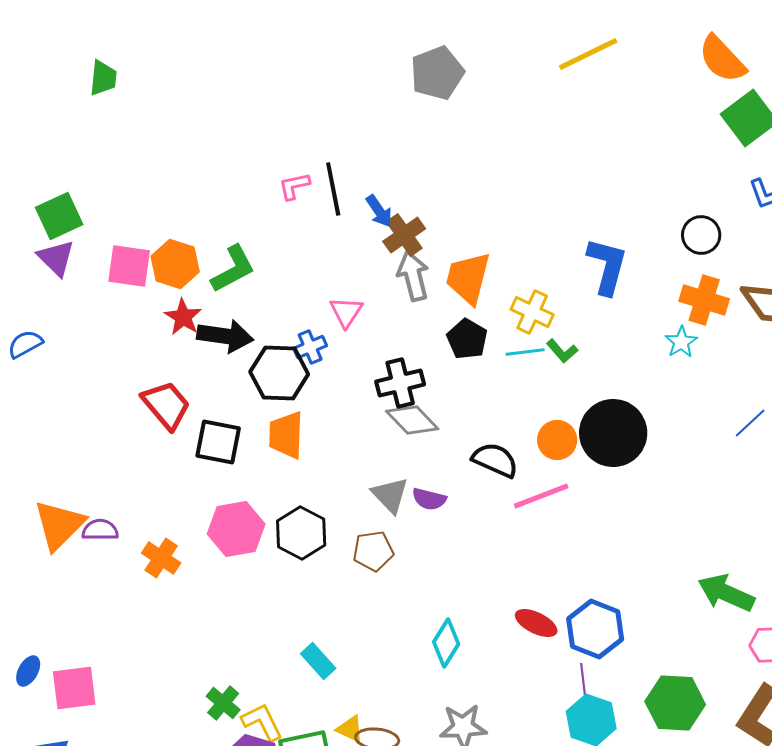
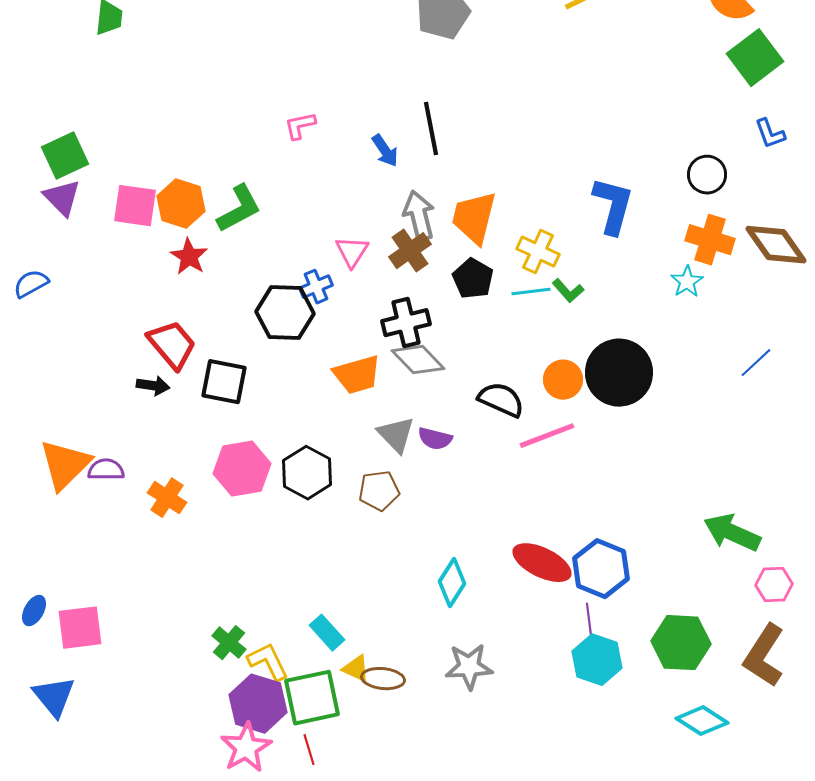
black line: (333, 189) -> (431, 129), moved
brown cross: (404, 235) -> (410, 251), moved
black arrow: (225, 336) -> (153, 386), moved, size x0.6
orange trapezoid: (286, 435) -> (357, 375), moved, turned -108
red ellipse: (536, 623) -> (542, 563), size x1.4
cyan rectangle: (318, 661) -> (327, 633), moved

